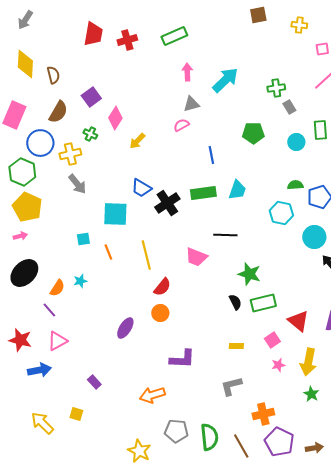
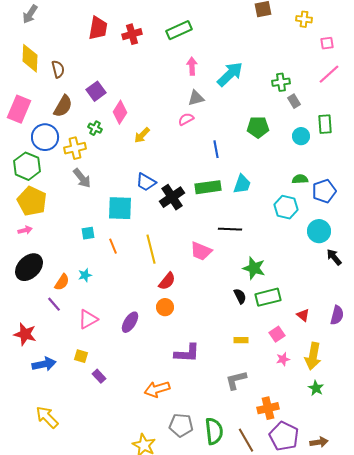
red triangle: (298, 321) -> (303, 315), size x0.6
pink triangle: (57, 341) -> (88, 319), moved
yellow square: (76, 414) -> (81, 356), moved

